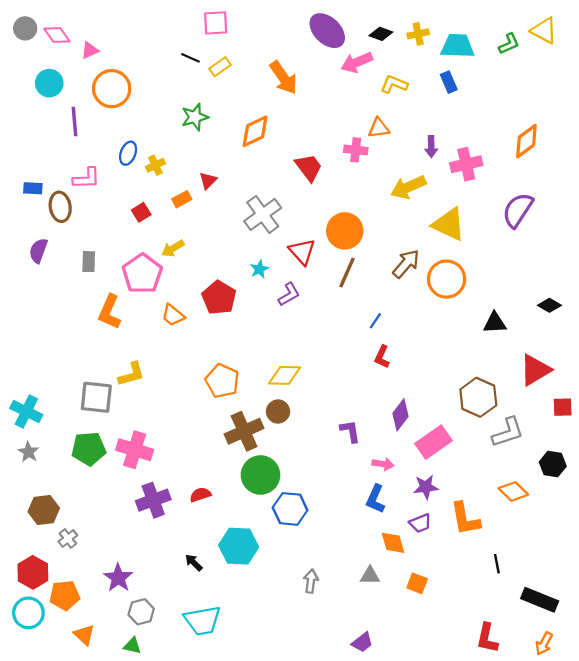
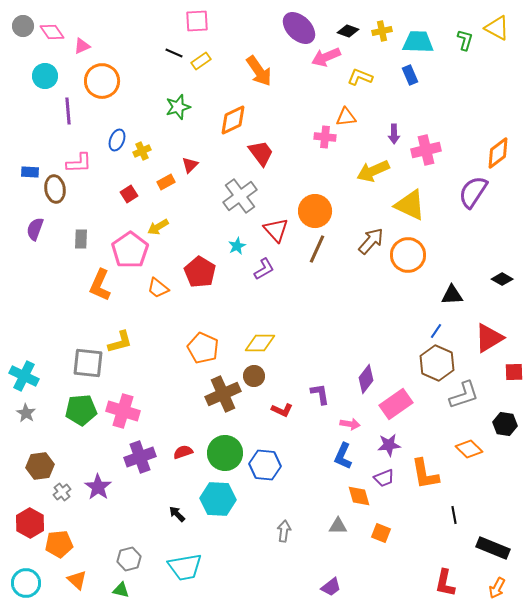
green L-shape: (509, 44) -> (465, 40), turned -50
orange diamond: (526, 141) -> (498, 153), moved
red trapezoid: (309, 167) -> (261, 153), moved
blue line: (375, 321) -> (436, 331), moved
red L-shape: (382, 357) -> (282, 410), moved, turned -90
green circle: (260, 475) -> (225, 453), moved
purple star: (118, 578) -> (98, 487), moved
cyan circle: (28, 613) -> (26, 583), moved

